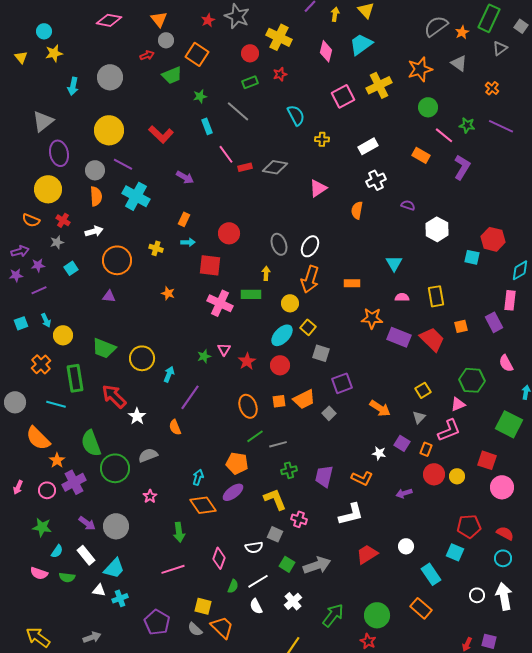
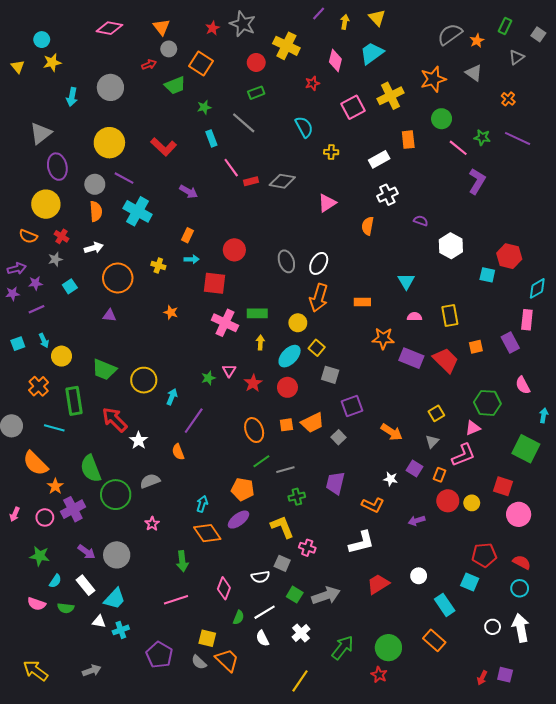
green rectangle: (489, 18) -> (505, 26), size x0.6
red star: (280, 74) -> (312, 83), moved
orange rectangle: (421, 155) -> (408, 140), moved, turned 54
yellow arrow: (266, 273) -> (260, 343), moved
purple trapezoid: (324, 476) -> (335, 483), moved

